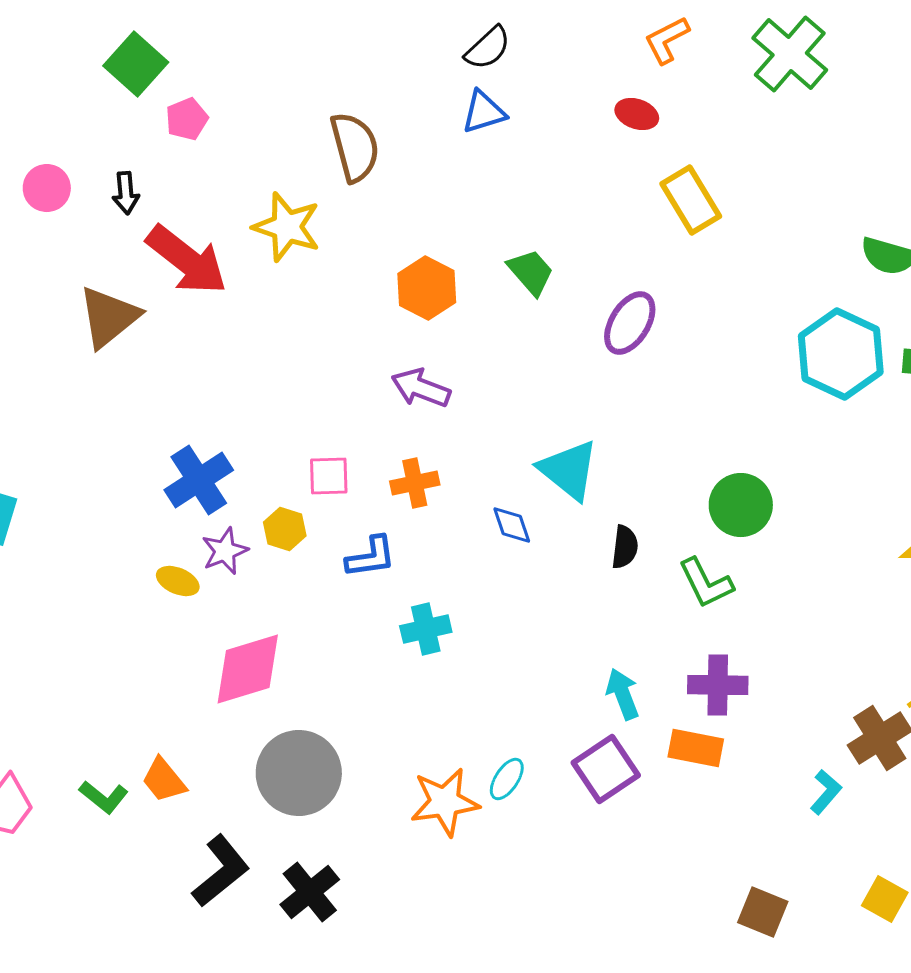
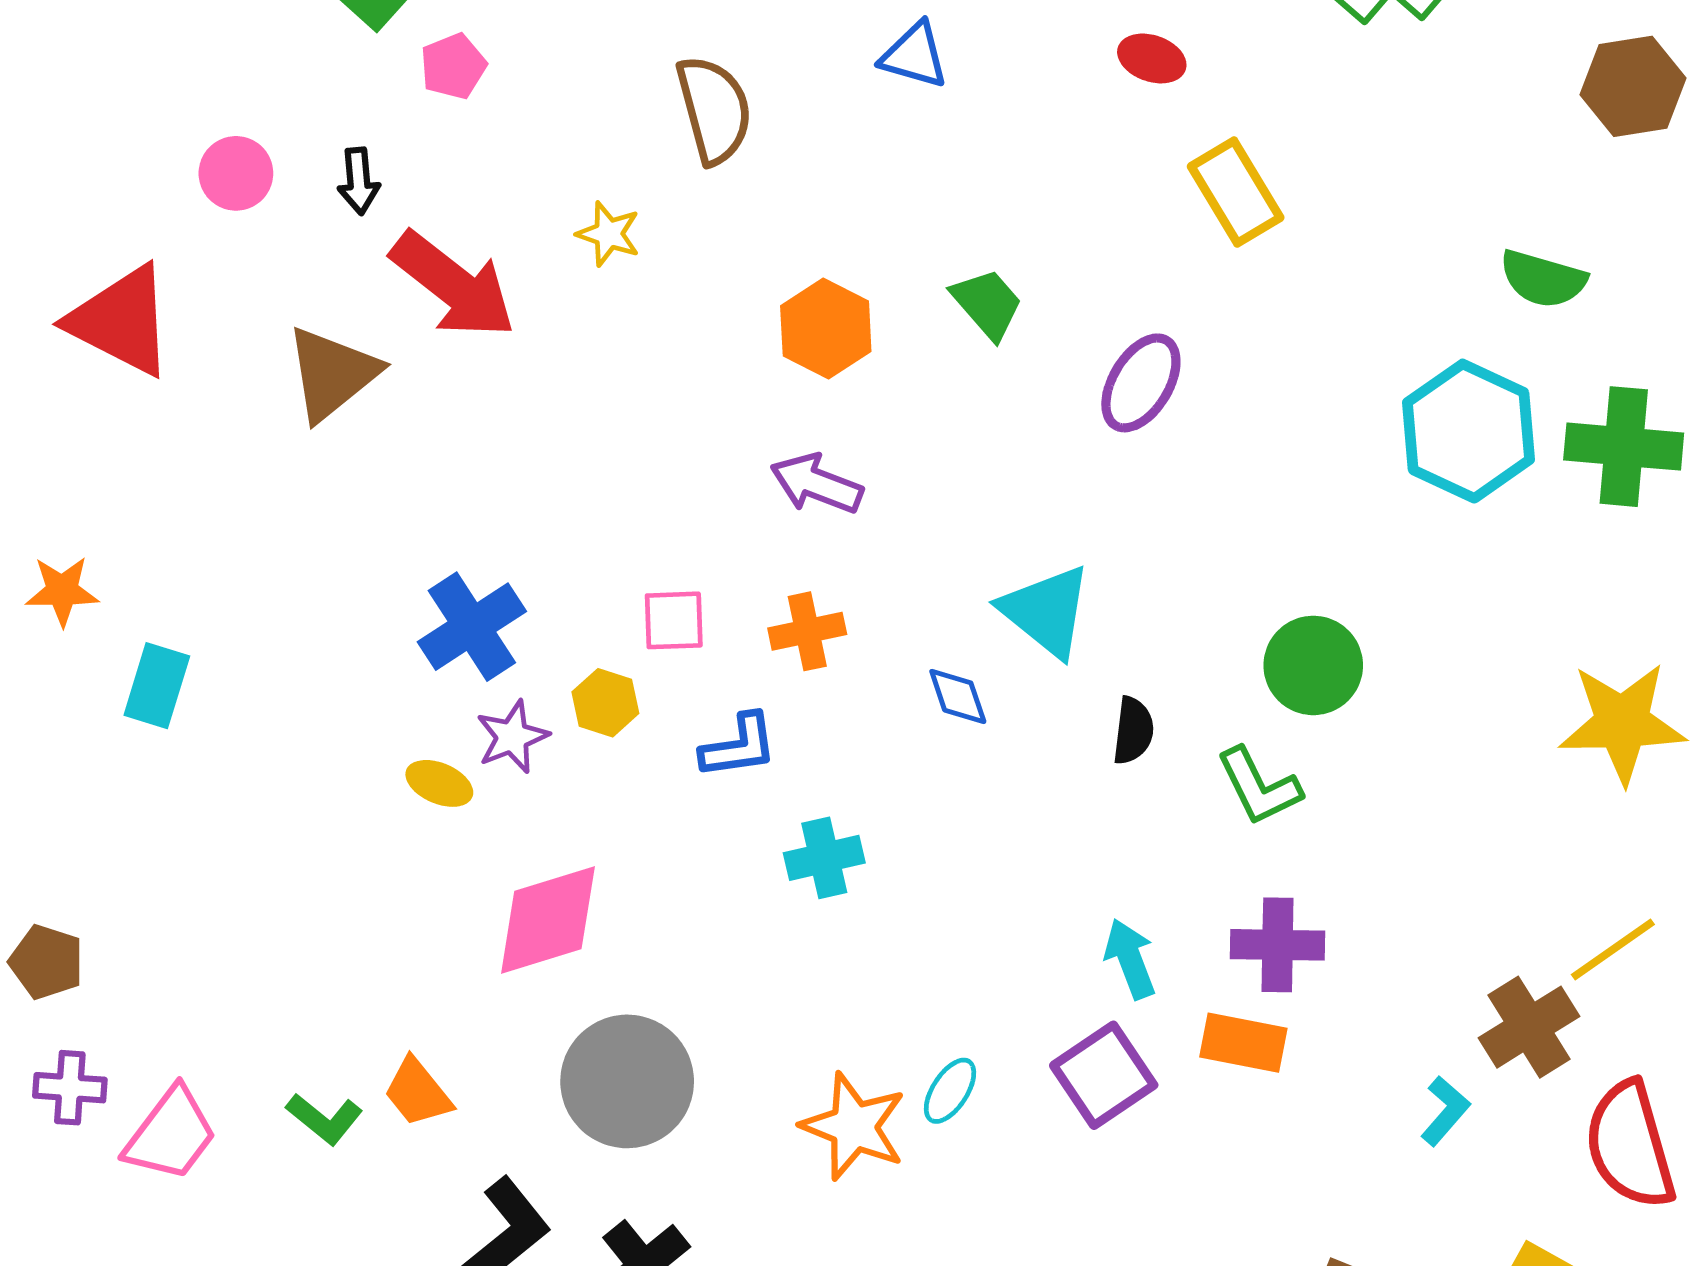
blue triangle: (484, 112) -> (914, 55), turned 33
yellow star: (287, 227) -> (609, 234), size x0.6
orange star: (445, 802) -> (854, 1126), turned 30

